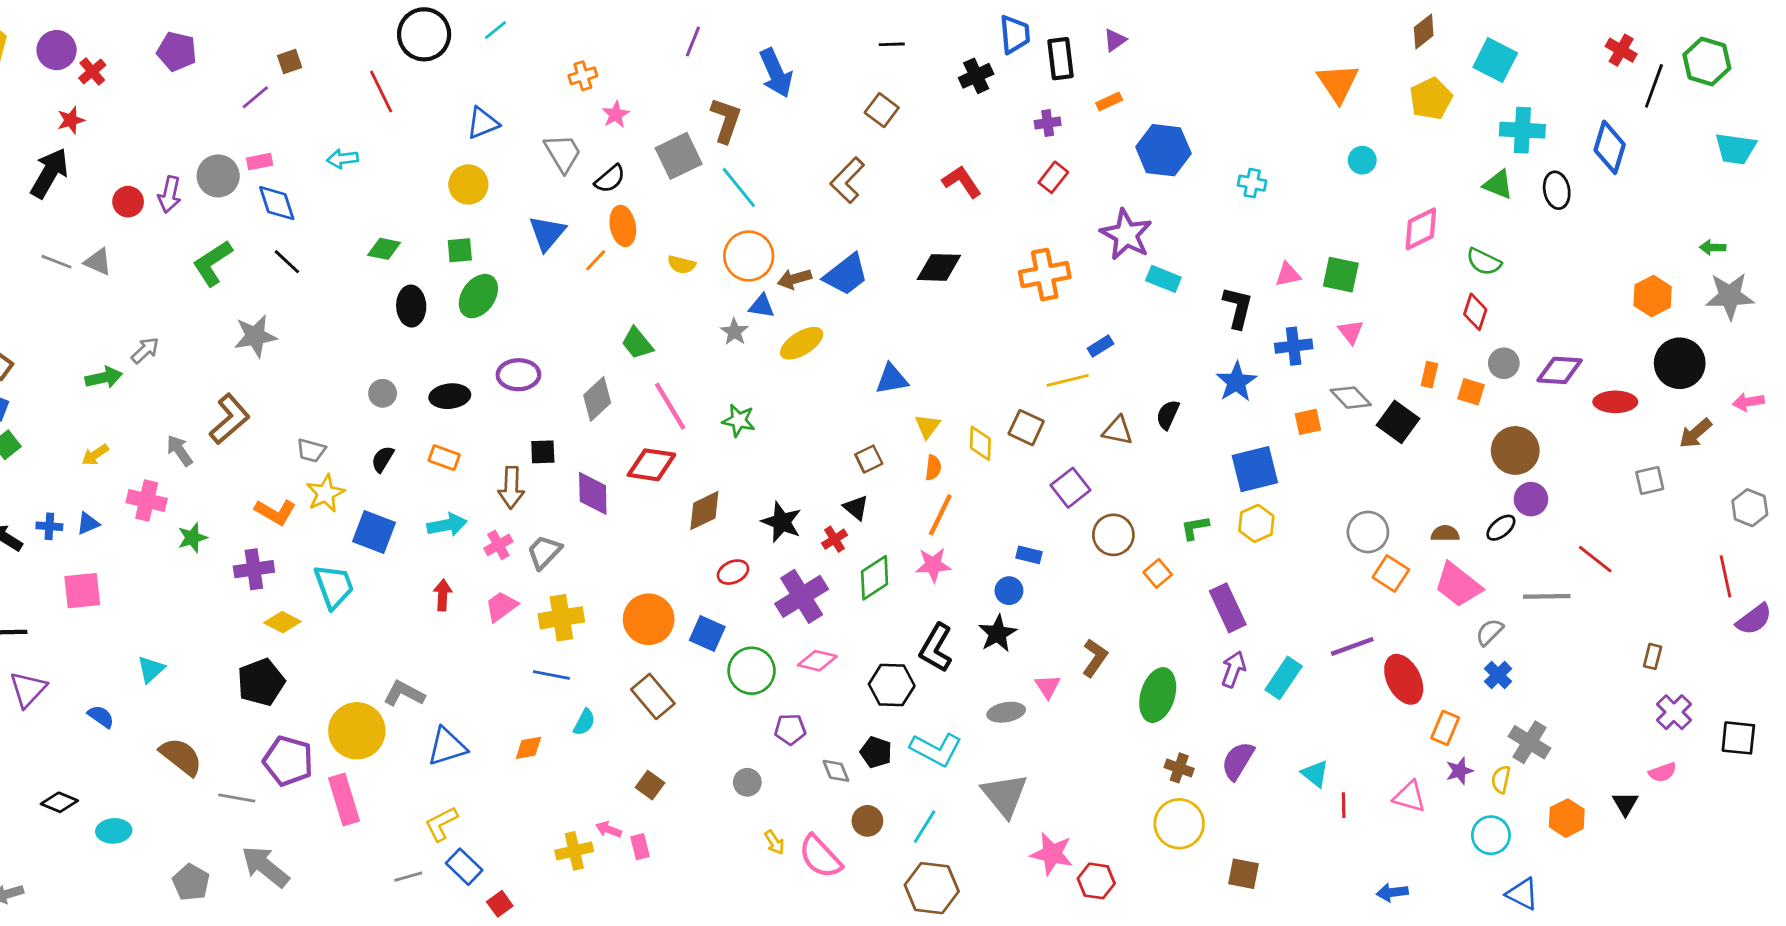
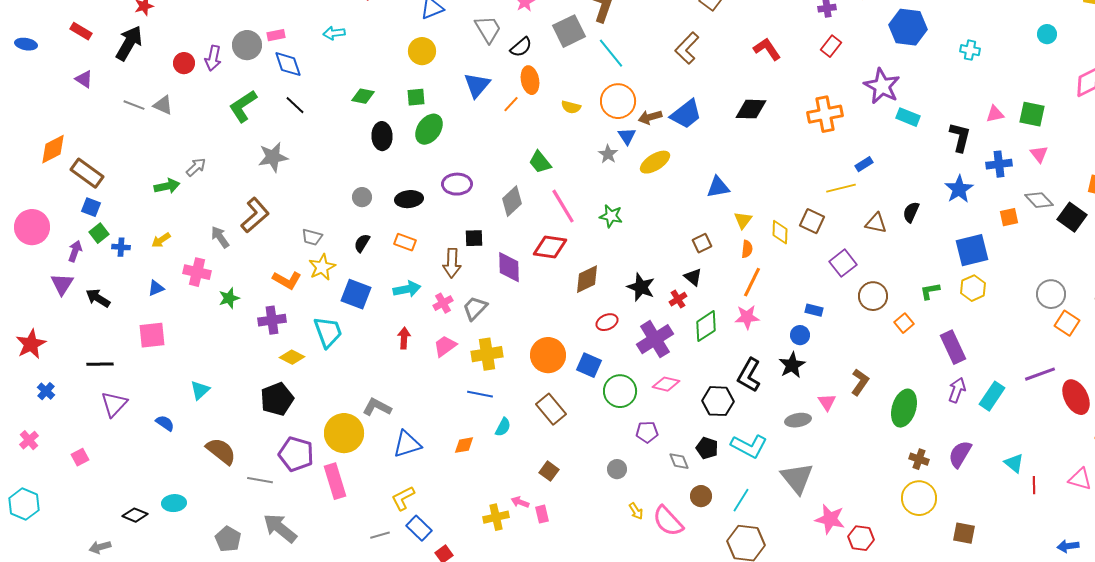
blue triangle: (762, 306) -> (627, 136), turned 48
blue cross: (49, 526) -> (121, 247), moved
black diamond: (59, 802) -> (135, 515), moved

